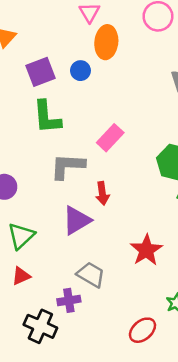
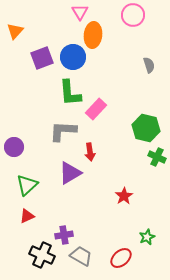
blue circle: (80, 71) -> (73, 57), size x1.6
green L-shape: (47, 117) -> (70, 93), moved
red star: (146, 250) -> (124, 196), size x0.7
gray trapezoid: (91, 275) -> (81, 256), moved

